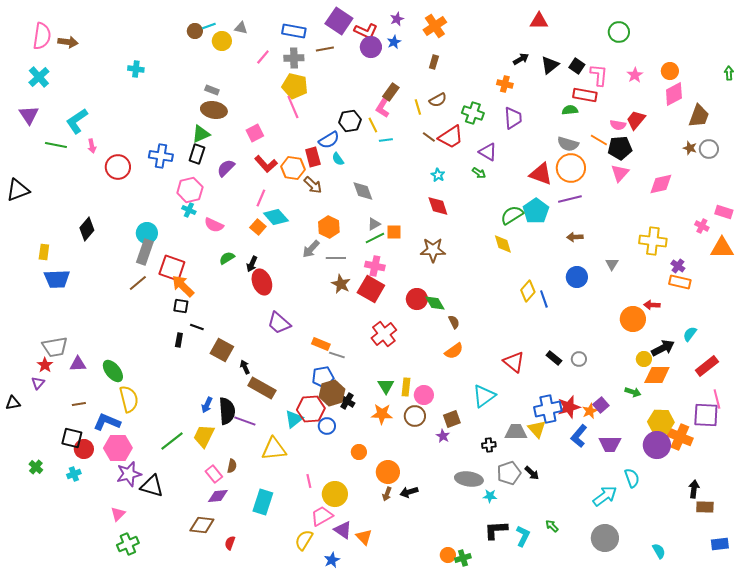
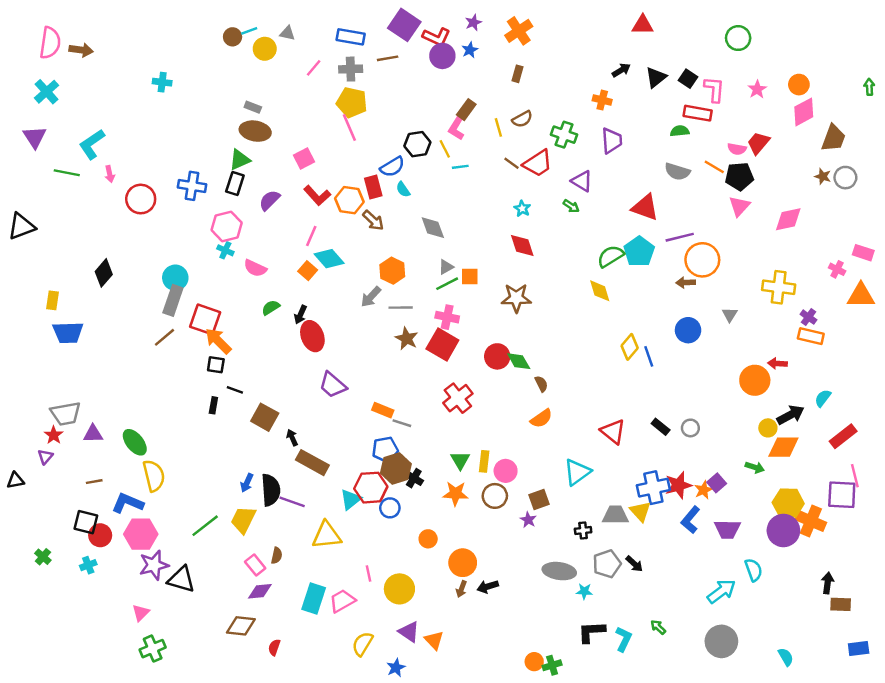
orange circle: (571, 168) -> (702, 260), moved
pink trapezoid: (322, 516) -> (342, 601), moved

